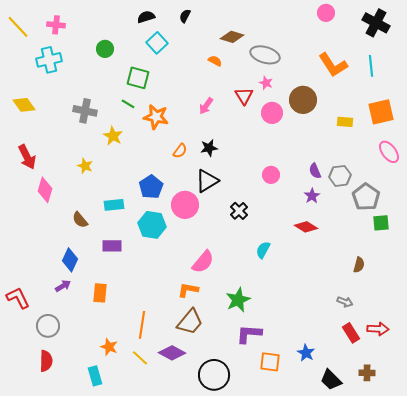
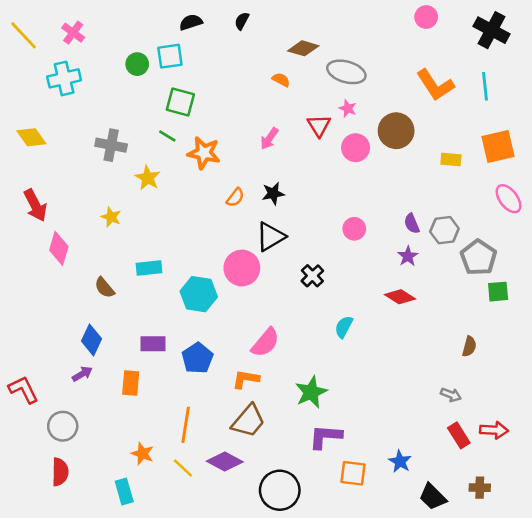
pink cross: (56, 25) -> (73, 33), turned 30
cyan square: (157, 43) -> (170, 56), moved, turned 35
blue pentagon: (151, 187) -> (197, 358), moved
purple rectangle: (112, 246) -> (153, 344), moved

